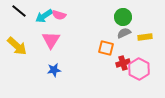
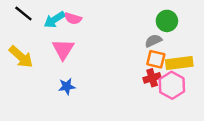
green circle: (123, 17) -> (167, 21), moved
yellow rectangle: (145, 37) -> (179, 63), moved, size x1.5
orange square: (106, 48) -> (156, 59), moved

